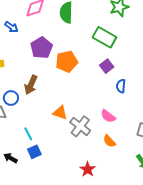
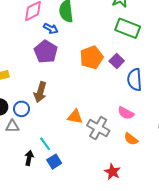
blue arrow: (11, 27) -> (51, 28), moved
green rectangle: (104, 37) -> (128, 28), moved
orange pentagon: (67, 62) -> (92, 57), moved
blue semicircle: (121, 86) -> (135, 80), size x1.5
black arrow: (10, 158) -> (29, 158), moved, turned 80

